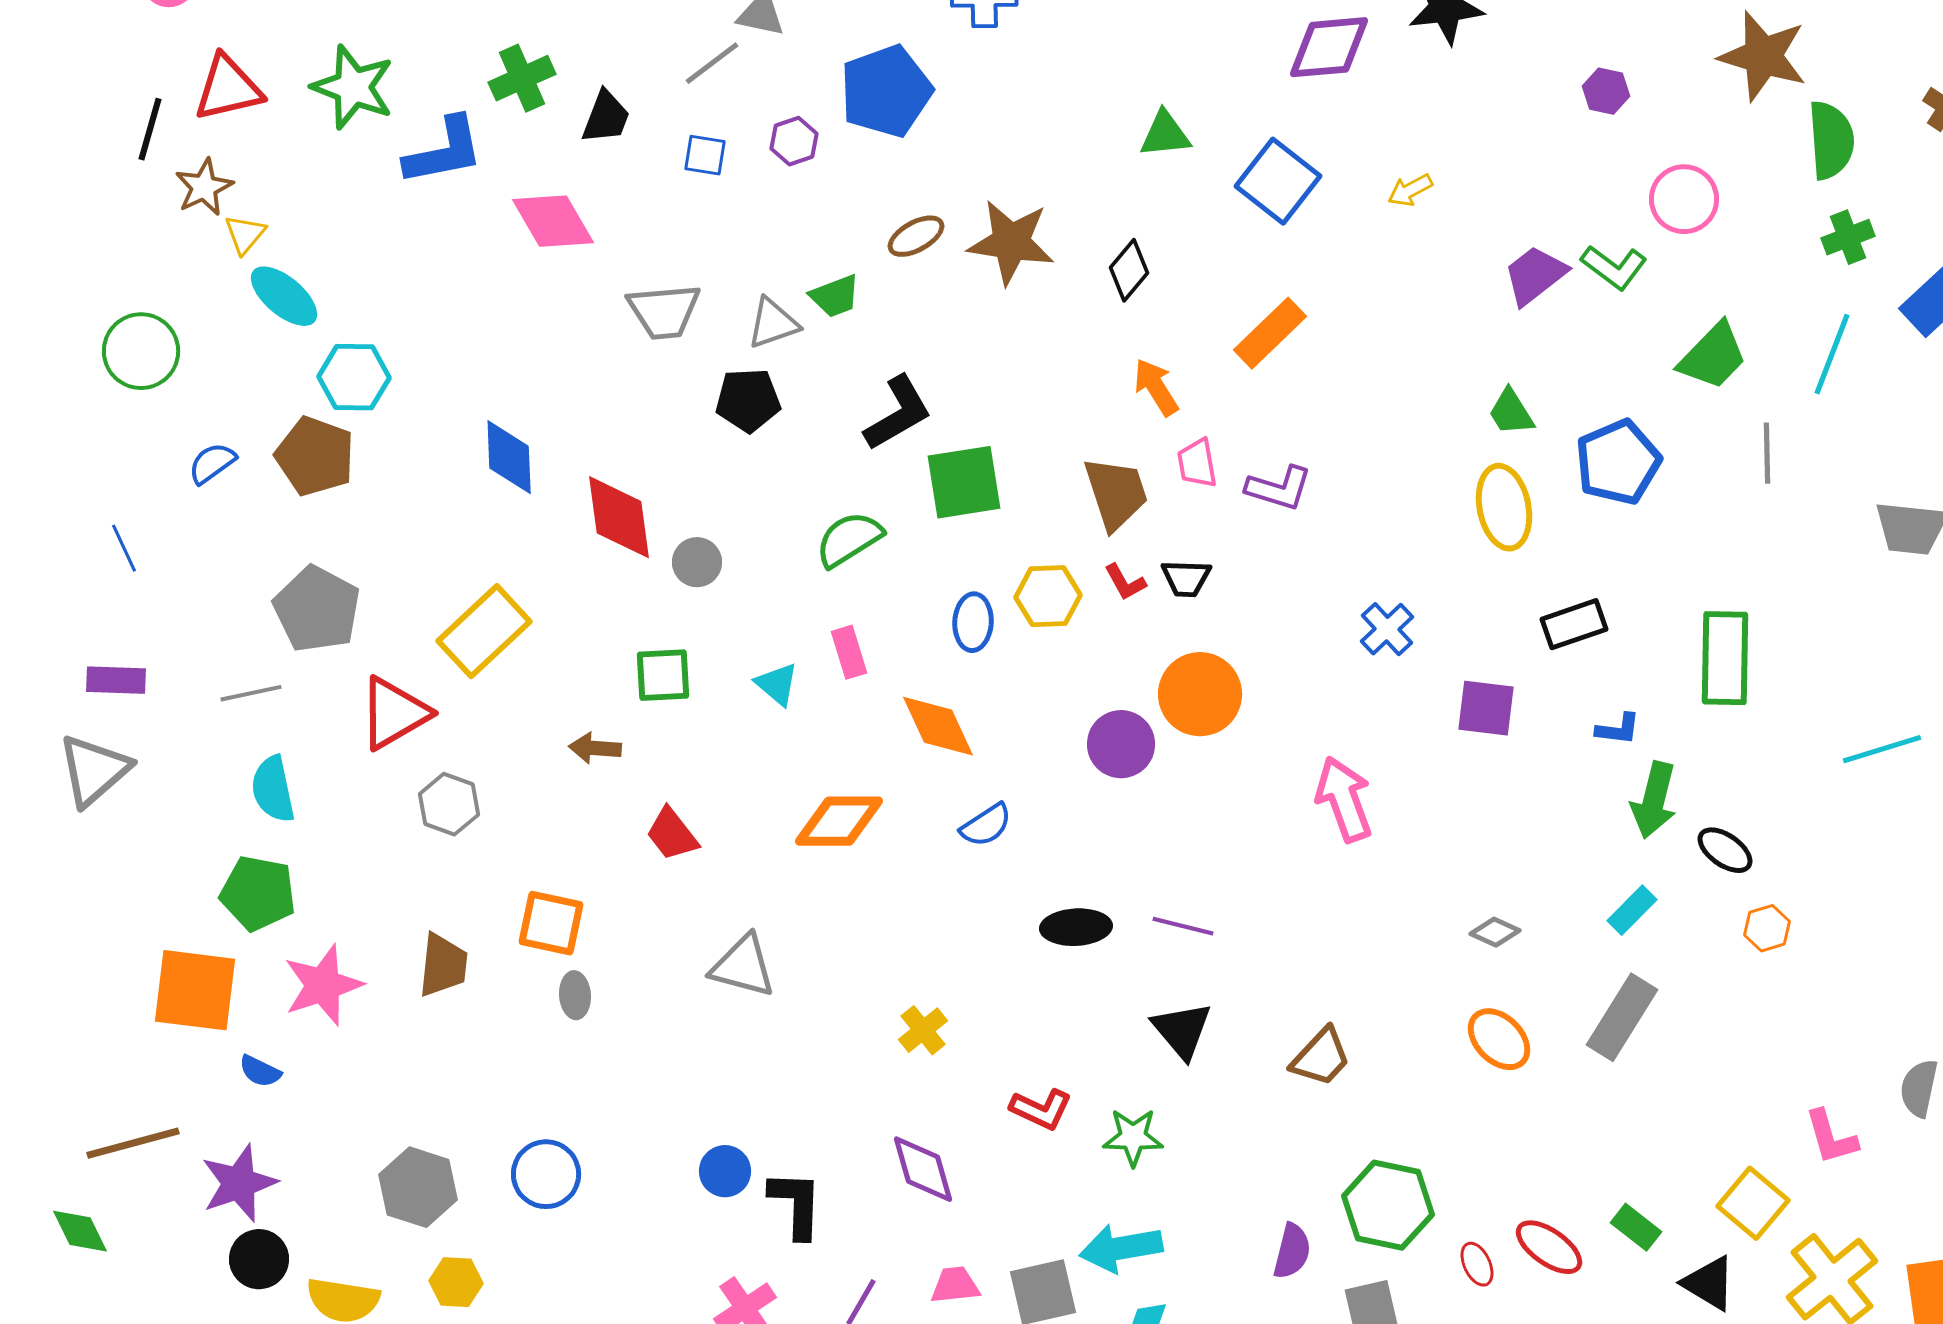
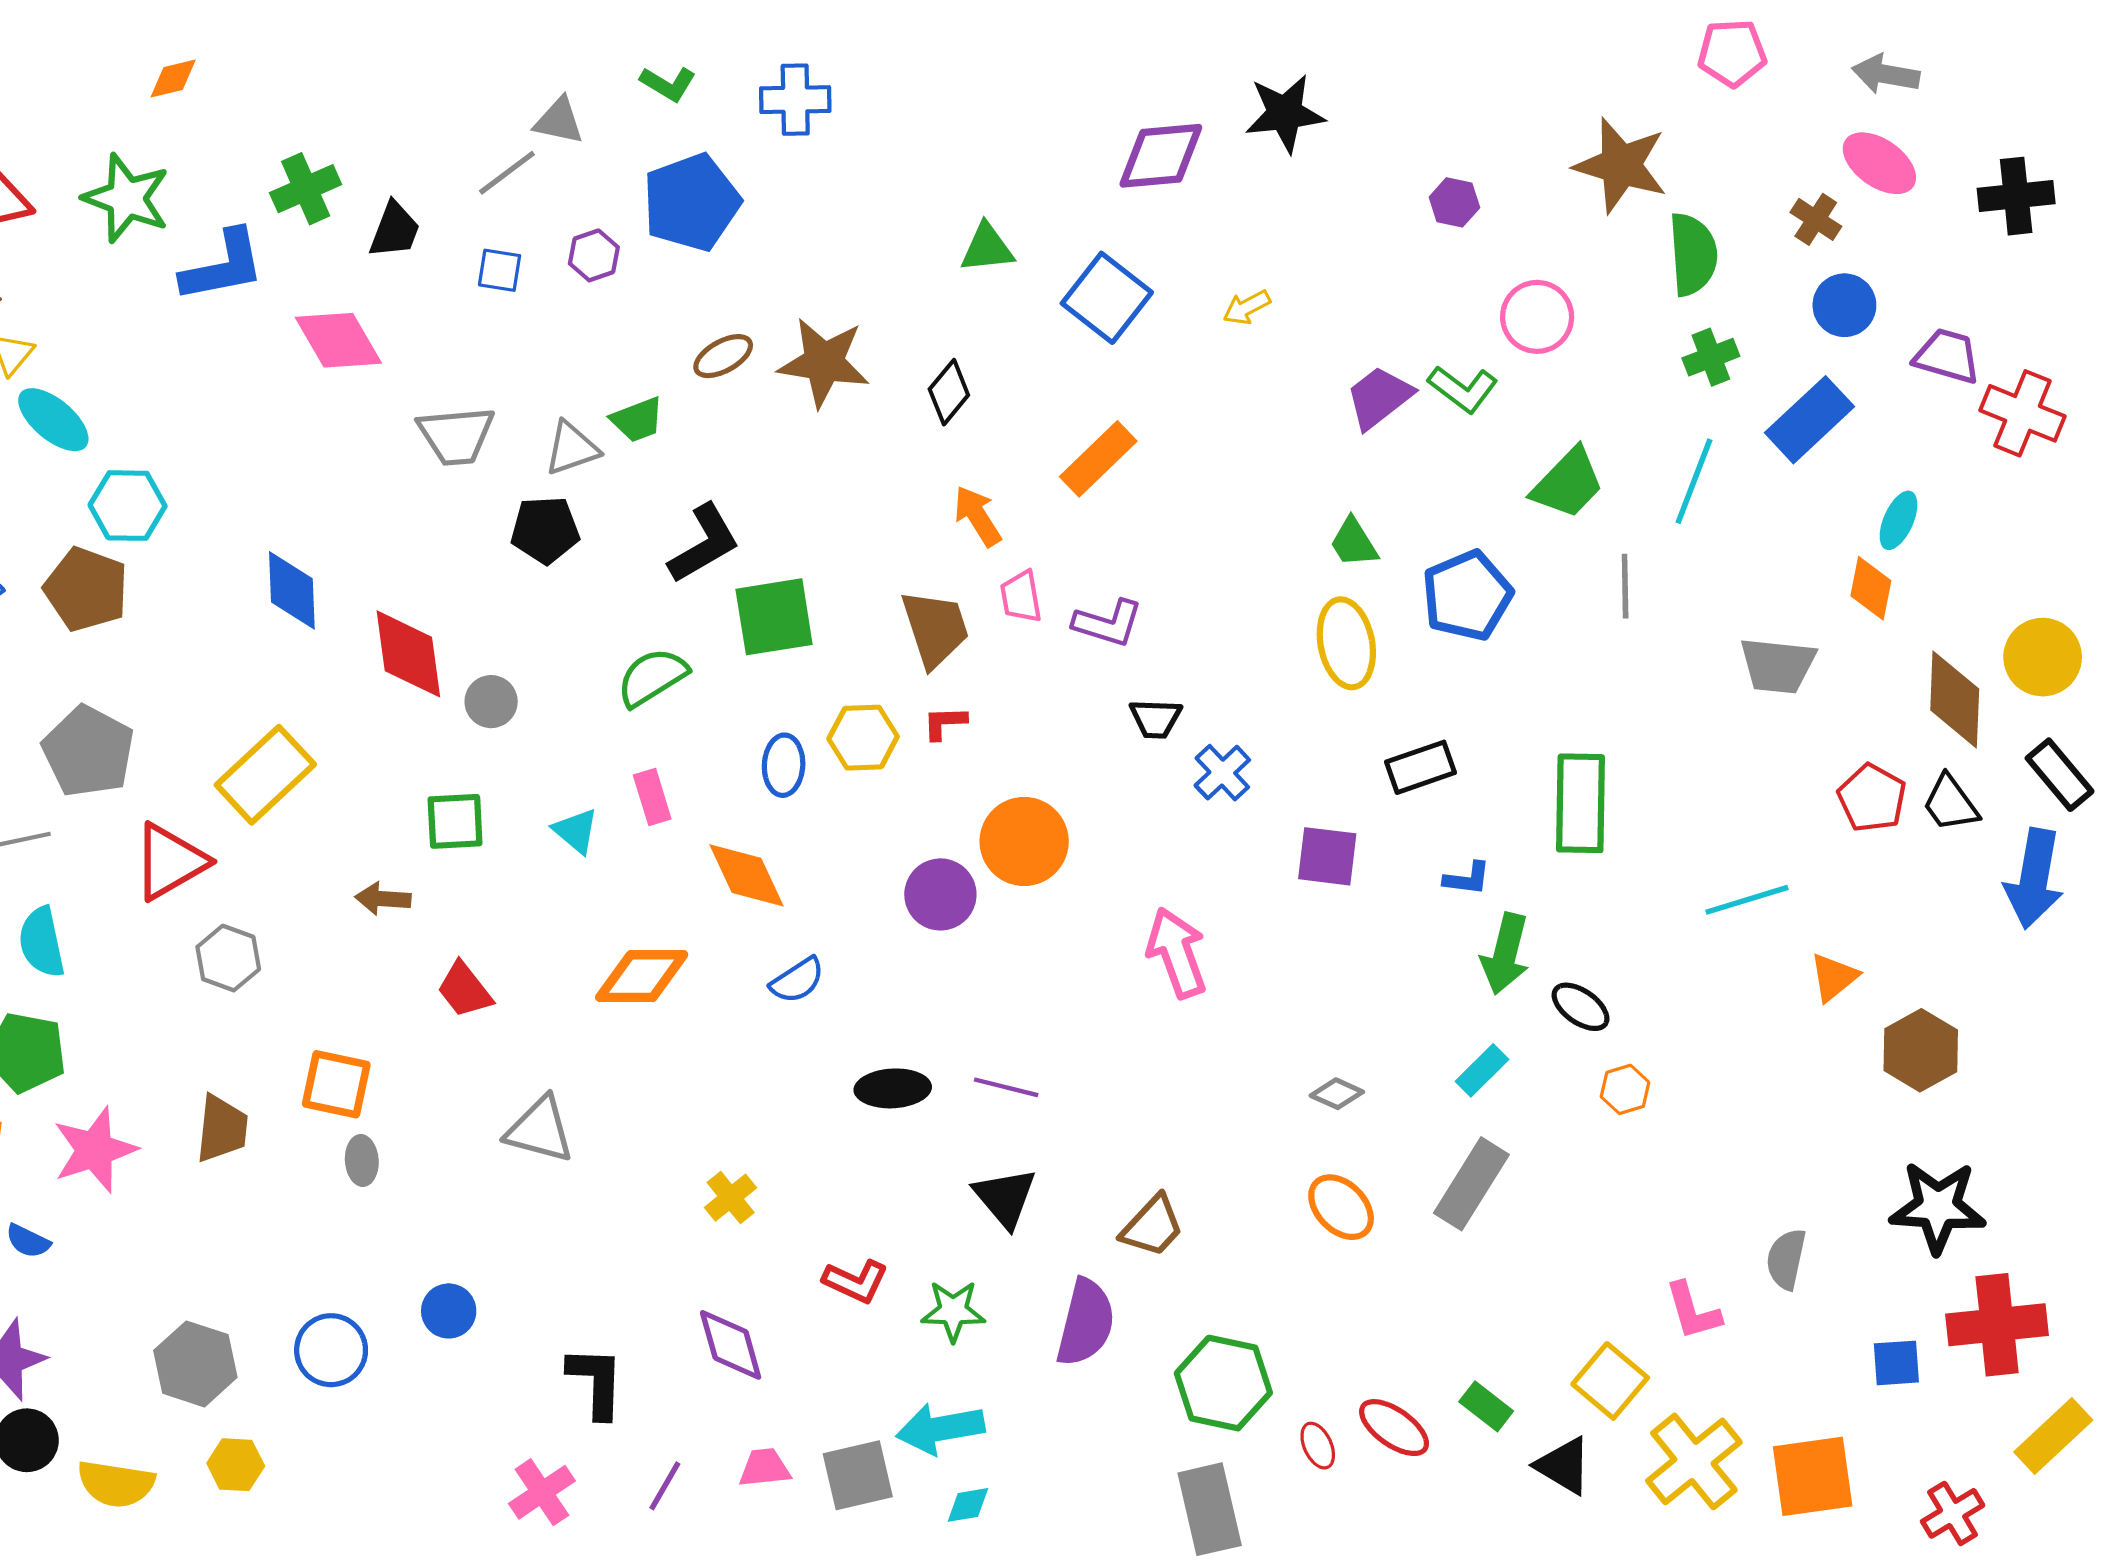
black trapezoid: (1186, 578) -> (1156, 719), moved
red L-shape: (1125, 582) -> (945, 723), turned 117
blue circle: (725, 1171) -> (449, 1311), moved
purple semicircle: (1292, 1251) -> (1086, 1323), moved, size x1.5

